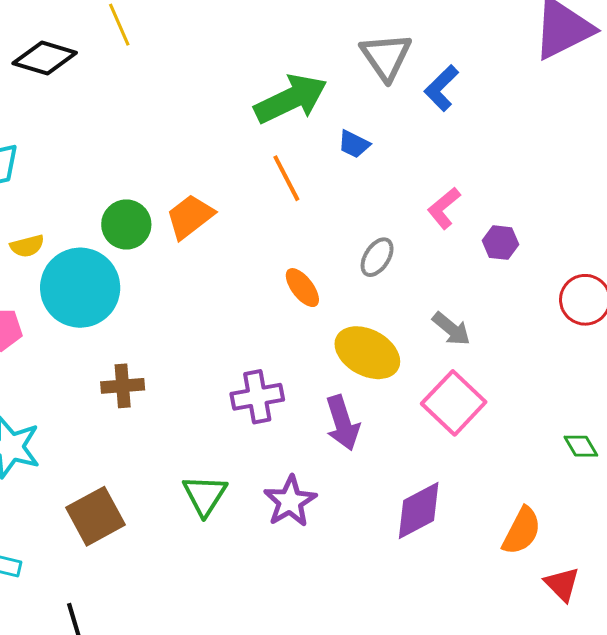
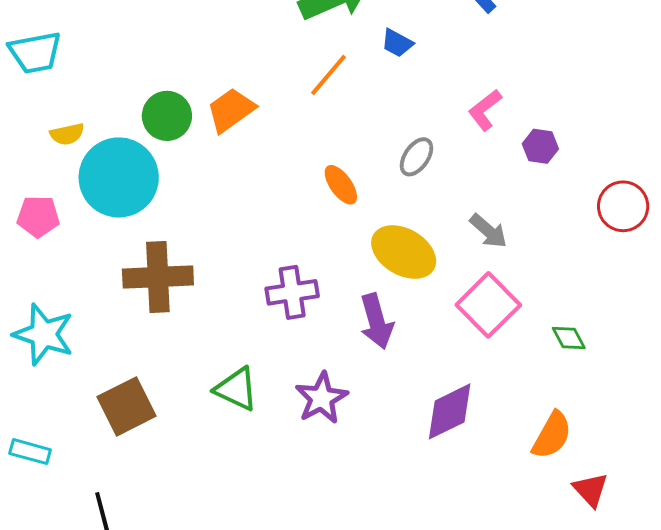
orange line: (286, 178) -> (328, 75), turned 66
brown cross: (123, 386) -> (158, 277), size x1.6
green diamond: (581, 446) -> (569, 338), moved
green triangle: (205, 495) -> (236, 389), turned -39

